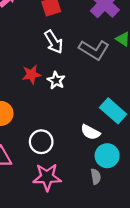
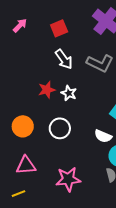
white circle: (41, 142) -> (60, 128), moved

